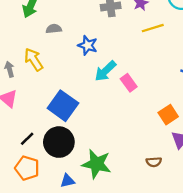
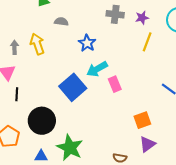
yellow line: (153, 28) -> (147, 42), turned -66
blue square: (63, 106) -> (73, 87), moved
black line: (27, 139) -> (17, 94), moved, turned -56

